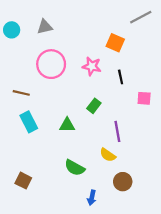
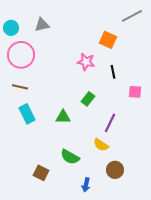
pink circle: (51, 64) -> (21, 55), moved
purple line: (117, 131) -> (110, 123), turned 36
brown square: (23, 181) -> (41, 173), moved

